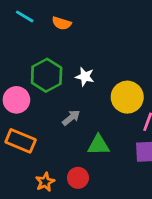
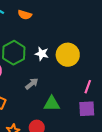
yellow circle: (127, 97) -> (68, 55), moved

